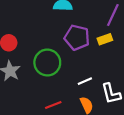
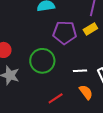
white line: (85, 81) -> (80, 71), turned 32

